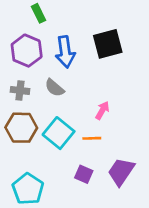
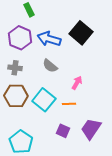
black square: (108, 44) -> (81, 33), turned -35
blue arrow: (65, 52) -> (49, 39), turned 115
gray semicircle: (55, 88) -> (50, 66), moved

